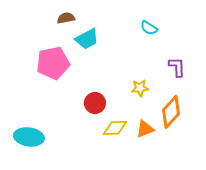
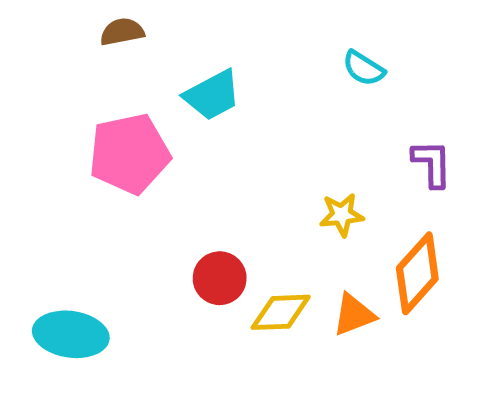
brown semicircle: (66, 18) -> (122, 32), moved
red circle: (95, 103) -> (220, 278), moved

